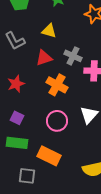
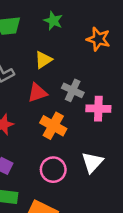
yellow triangle: (49, 31) -> (43, 60), turned -49

